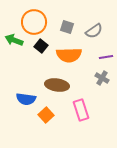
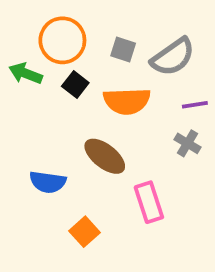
gray semicircle: (94, 31) -> (173, 57), size x1.4
brown ellipse: (57, 85) -> (105, 156), turned 30
orange square: (46, 115) -> (85, 232), moved

